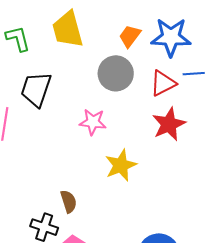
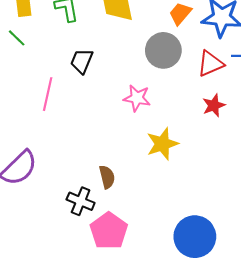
black trapezoid: (36, 89) -> (82, 61), size x0.7
red star: (169, 124) -> (214, 105), size x0.7

